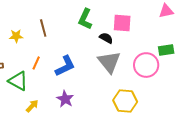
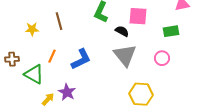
green rectangle: (166, 50) -> (171, 31), moved
pink circle: (146, 65) -> (162, 58), size x0.6
purple star: (65, 99) -> (67, 92), moved

